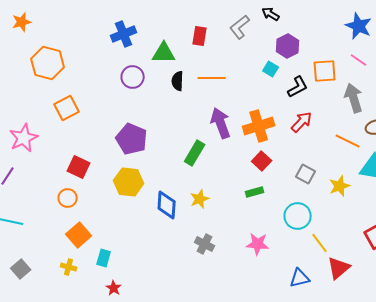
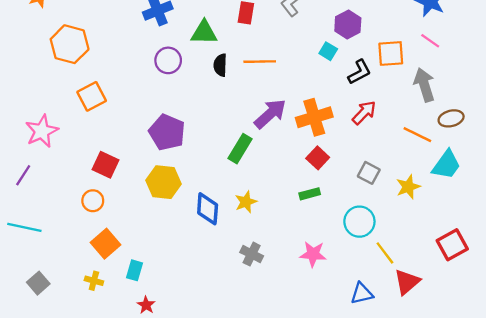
purple arrow: (221, 123) -> (270, 114), turned 68

